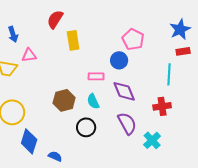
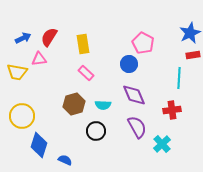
red semicircle: (55, 19) -> (49, 37), moved
blue arrow: (13, 34) -> (23, 38), turned -98
pink rectangle: (96, 76) -> (86, 73), moved, turned 42
cyan semicircle: (93, 101) -> (103, 105), turned -63

